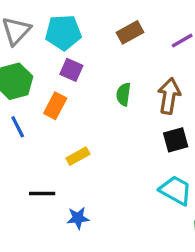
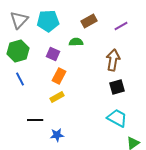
purple square: (71, 70) -> (53, 54), moved
green semicircle: (123, 94) -> (76, 42), moved, turned 80
orange rectangle: (55, 106) -> (59, 76), moved

